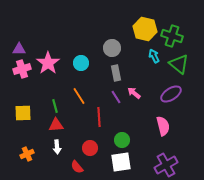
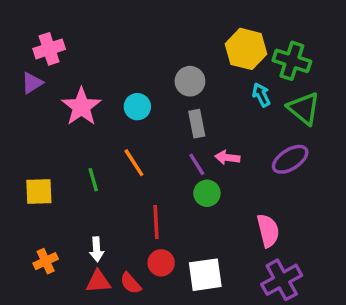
purple triangle: (19, 49) -> (32, 83), turned -32
pink cross: (22, 69) -> (49, 49), moved
pink arrow: (134, 93) -> (227, 158), turned -32
red line: (99, 117) -> (156, 222), moved
red triangle: (56, 125) -> (98, 282), moved
pink semicircle: (163, 126) -> (268, 231), moved
green circle: (122, 140) -> (207, 193), moved
red circle: (90, 148) -> (161, 263), moved

